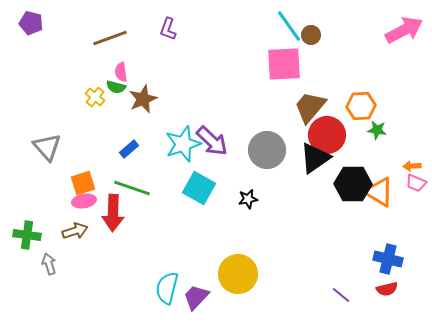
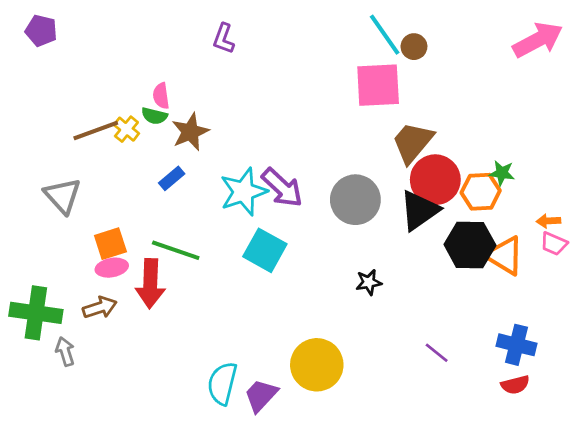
brown line: (110, 38) -> (96, 130), moved
orange hexagon: (361, 106) -> (481, 192), moved
blue rectangle: (129, 149) -> (172, 178), moved
black star: (248, 199) -> (369, 282), moved
green cross: (27, 235) -> (36, 313), size x1.4
purple line: (341, 295) -> (437, 353), moved

